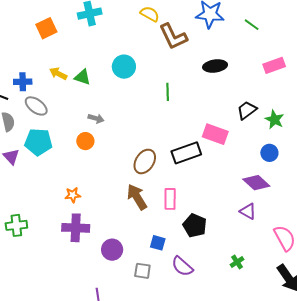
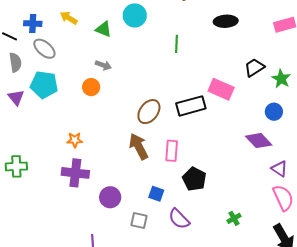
green triangle: (82, 77) -> (104, 29), moved
purple triangle: (248, 211) -> (279, 169), moved

